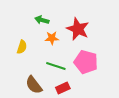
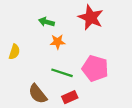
red star: (78, 29) -> (91, 17), moved
yellow semicircle: (22, 47) -> (14, 52), moved

